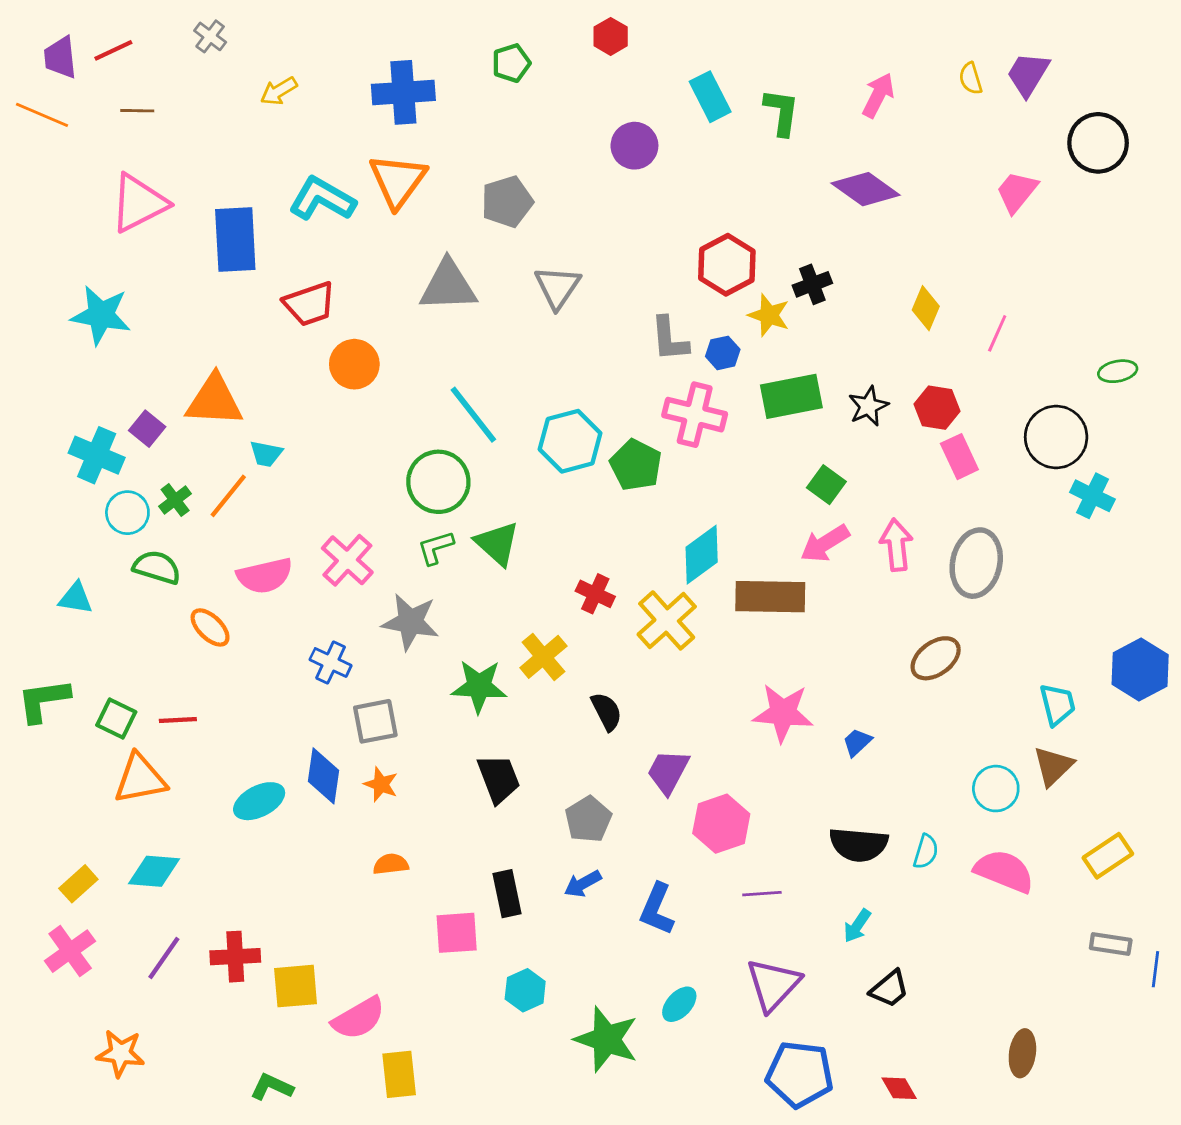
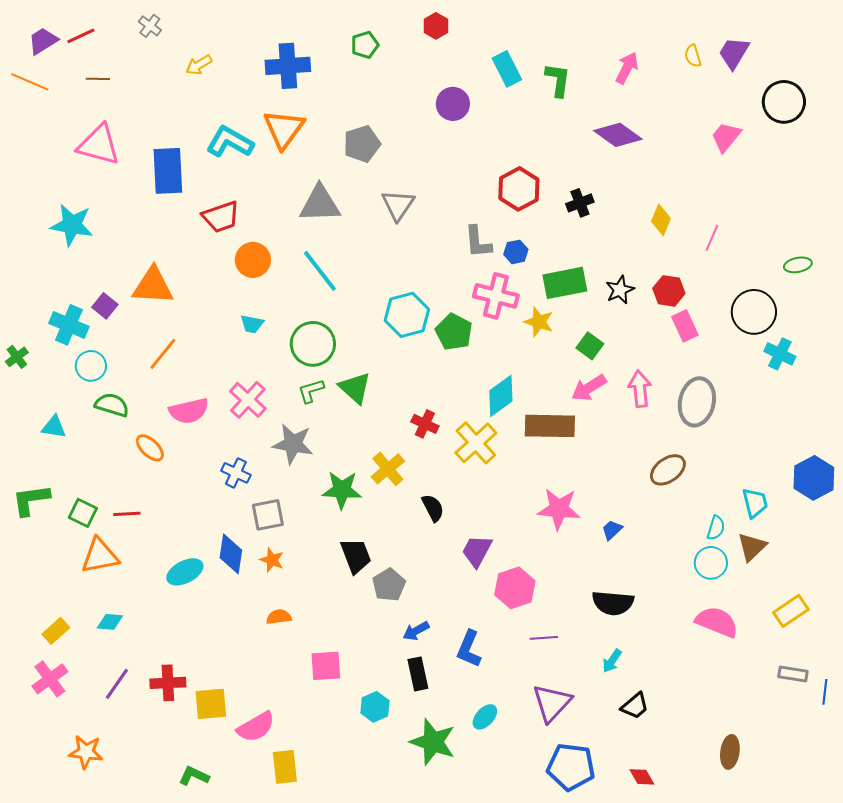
purple trapezoid: (60, 57) -> (43, 41), turned 64
pink triangle: (139, 203) -> (99, 145), turned 42
yellow star: (769, 315) -> (539, 322), moved
cyan line: (473, 415) -> (320, 271), moved
cyan trapezoid: (266, 454) -> (252, 324), moved
green cross: (175, 500) -> (17, 357), moved
gray pentagon: (588, 819) -> (389, 585), moved
cyan semicircle: (926, 852) -> (716, 528), moved
cyan diamond: (154, 871) -> (110, 622), size x0.7
black rectangle: (507, 894) -> (418, 674), moved

